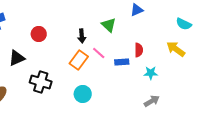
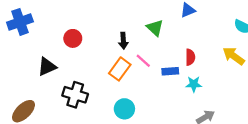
cyan star: (151, 73) -> (194, 84), moved

